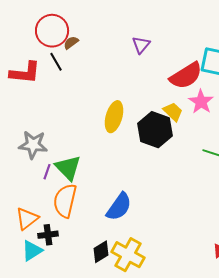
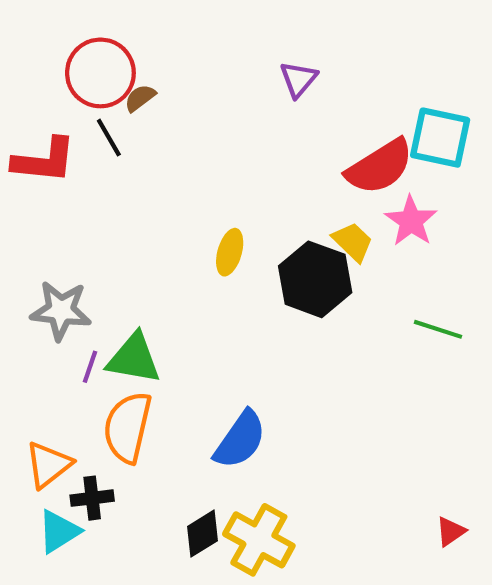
purple triangle: (141, 45) -> (298, 79), moved
yellow ellipse: (114, 117) -> (230, 252), size x0.7
green triangle: (68, 168) -> (134, 358), turned -36

